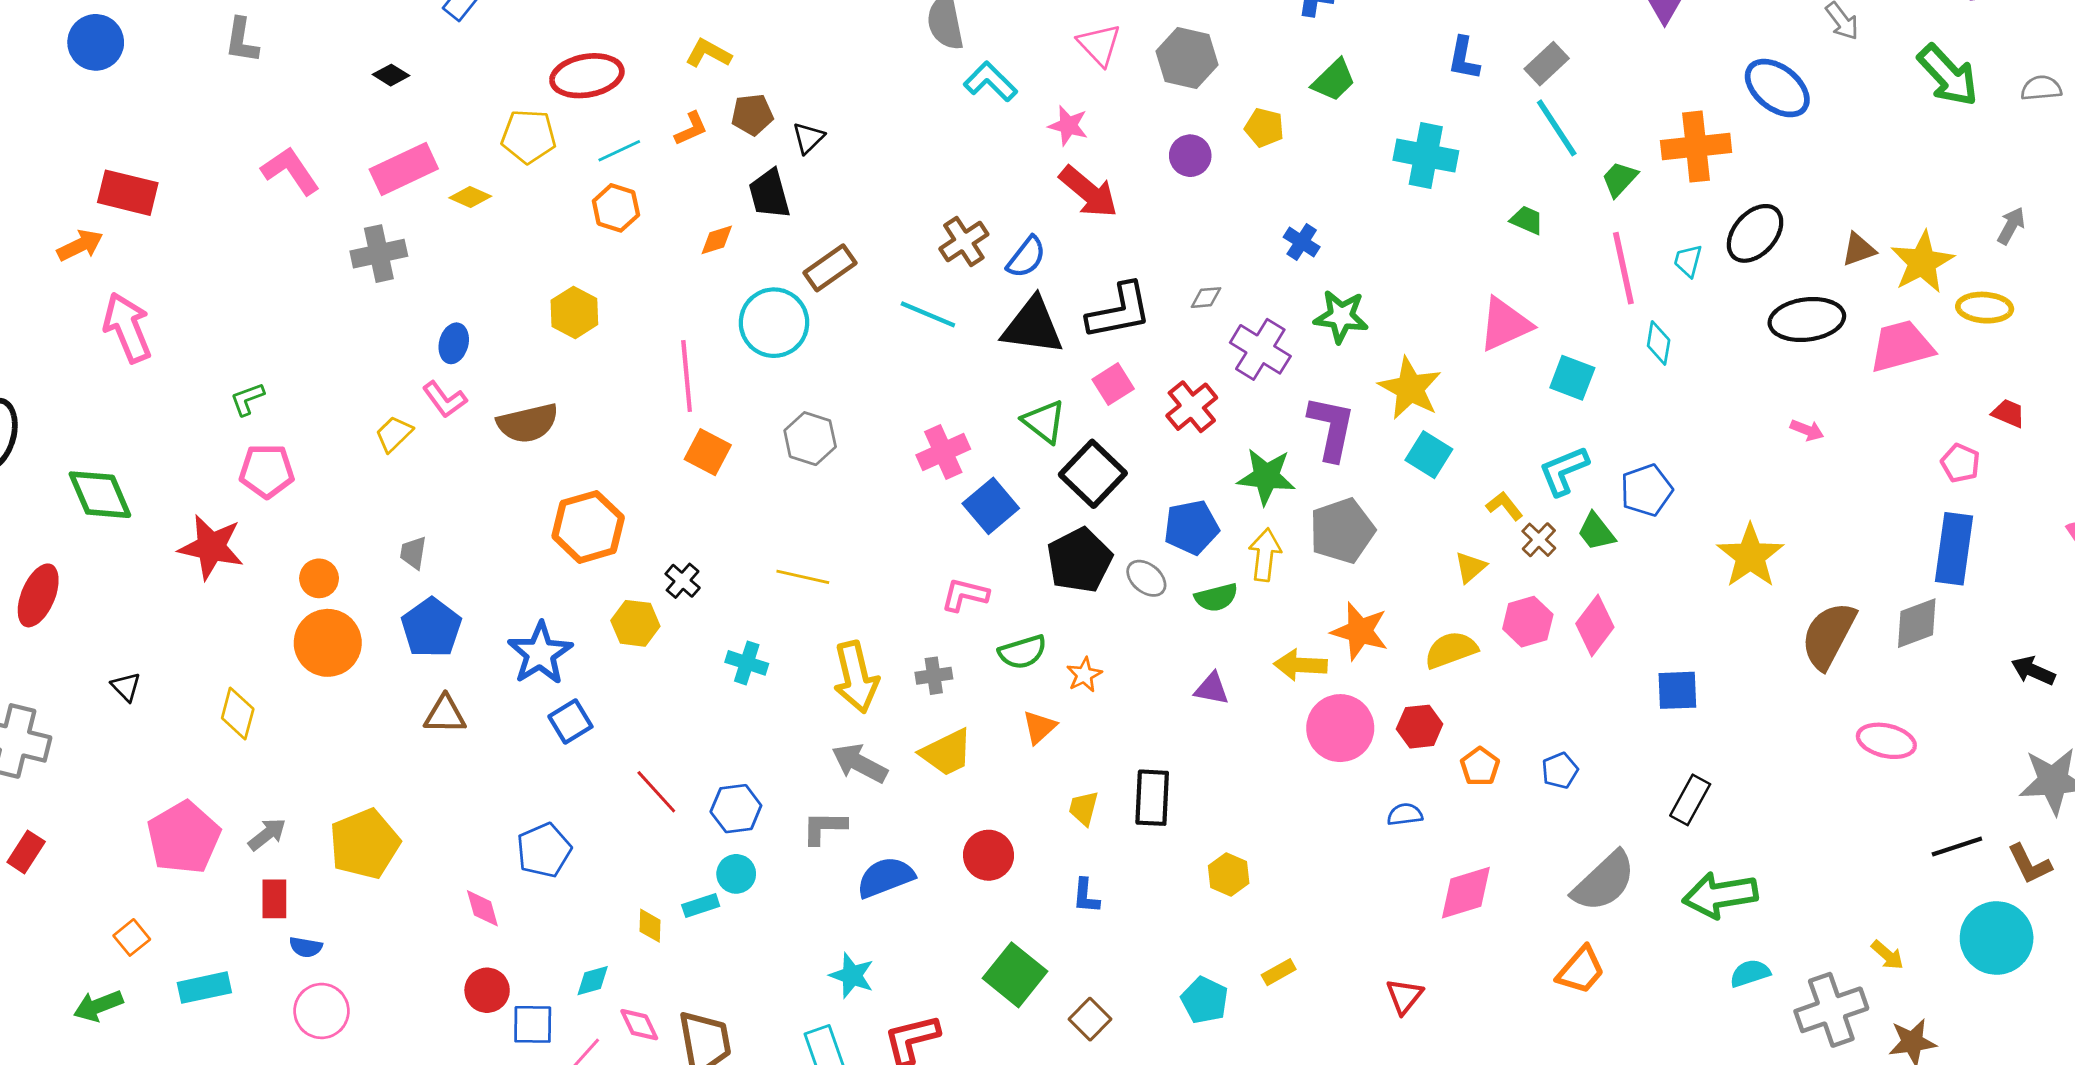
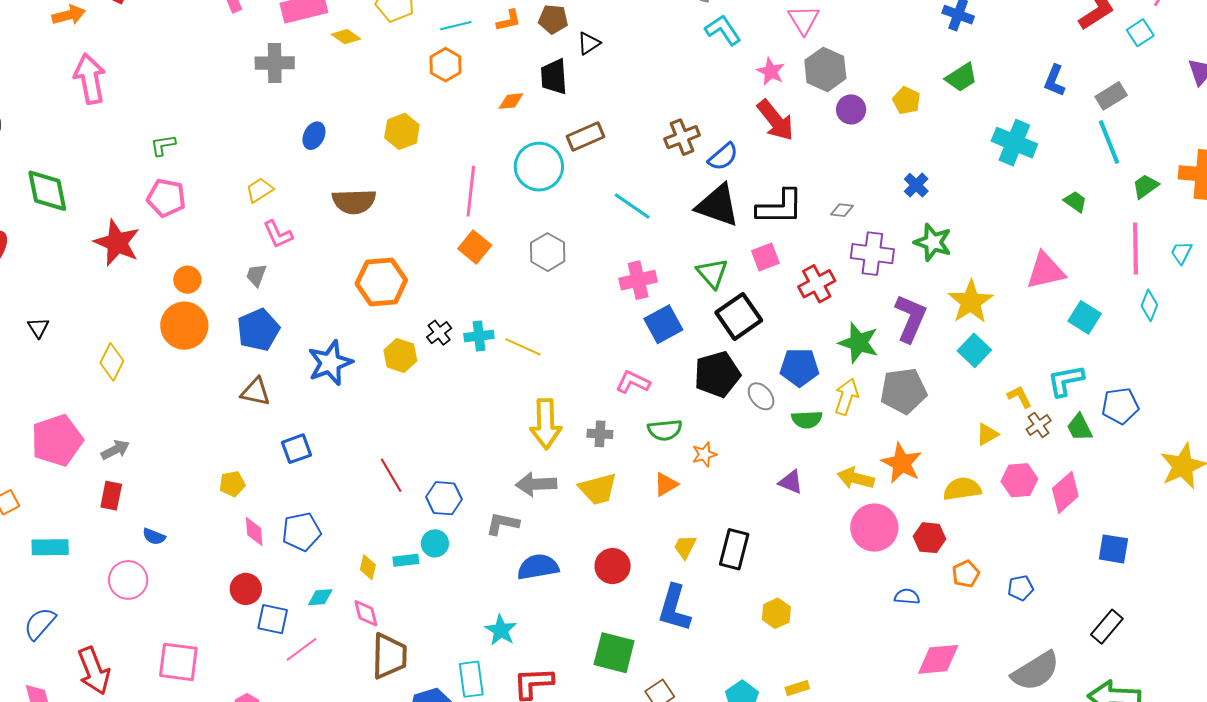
gray hexagon: (1187, 58) -> (825, 69), moved
cyan line: (928, 314) -> (632, 206), moved
purple cross: (1260, 349) -> (872, 254), turned -36
pink L-shape: (445, 399) -> (278, 234), moved
cyan cross: (747, 663) -> (479, 336), moved, turned -36
blue square: (570, 722) -> (296, 449), moved
gray arrow: (860, 763) -> (536, 484), turned -42
yellow pentagon: (364, 844) -> (232, 484), moved, size x0.5
blue pentagon: (544, 850) -> (301, 532), moved
blue L-shape: (1086, 896) -> (674, 608), size x1.8
blue semicircle: (306, 947) -> (154, 537), moved
green square: (1015, 975) -> (614, 653), turned -36
pink diamond: (639, 1025) -> (366, 613), moved

